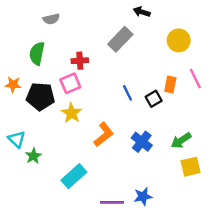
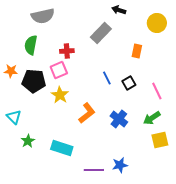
gray semicircle: (51, 19) -> (43, 16), size x1.6
yellow circle: (179, 40) -> (157, 23), moved
pink line: (195, 79) -> (157, 91), moved
orange rectangle: (170, 84) -> (137, 51), moved
green star: (33, 156) -> (28, 141), moved
cyan rectangle: (74, 176) -> (62, 148), turned 60

